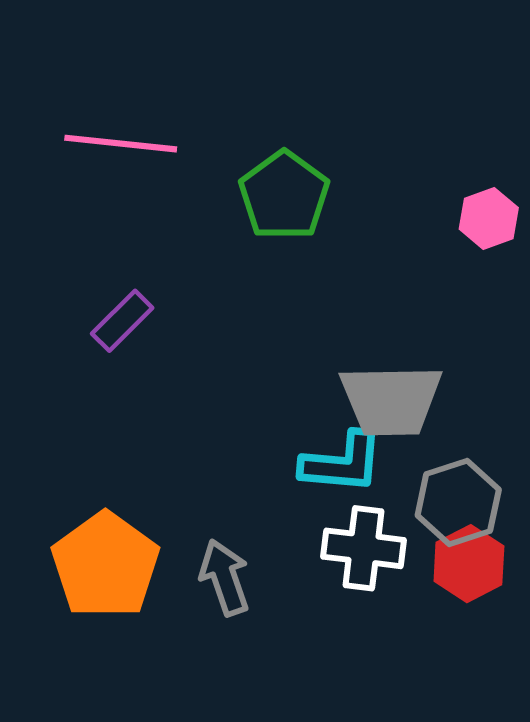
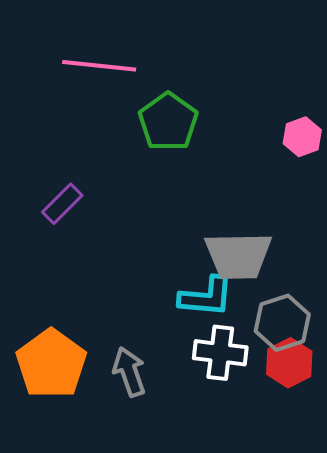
pink line: (121, 144) -> (99, 66), moved

